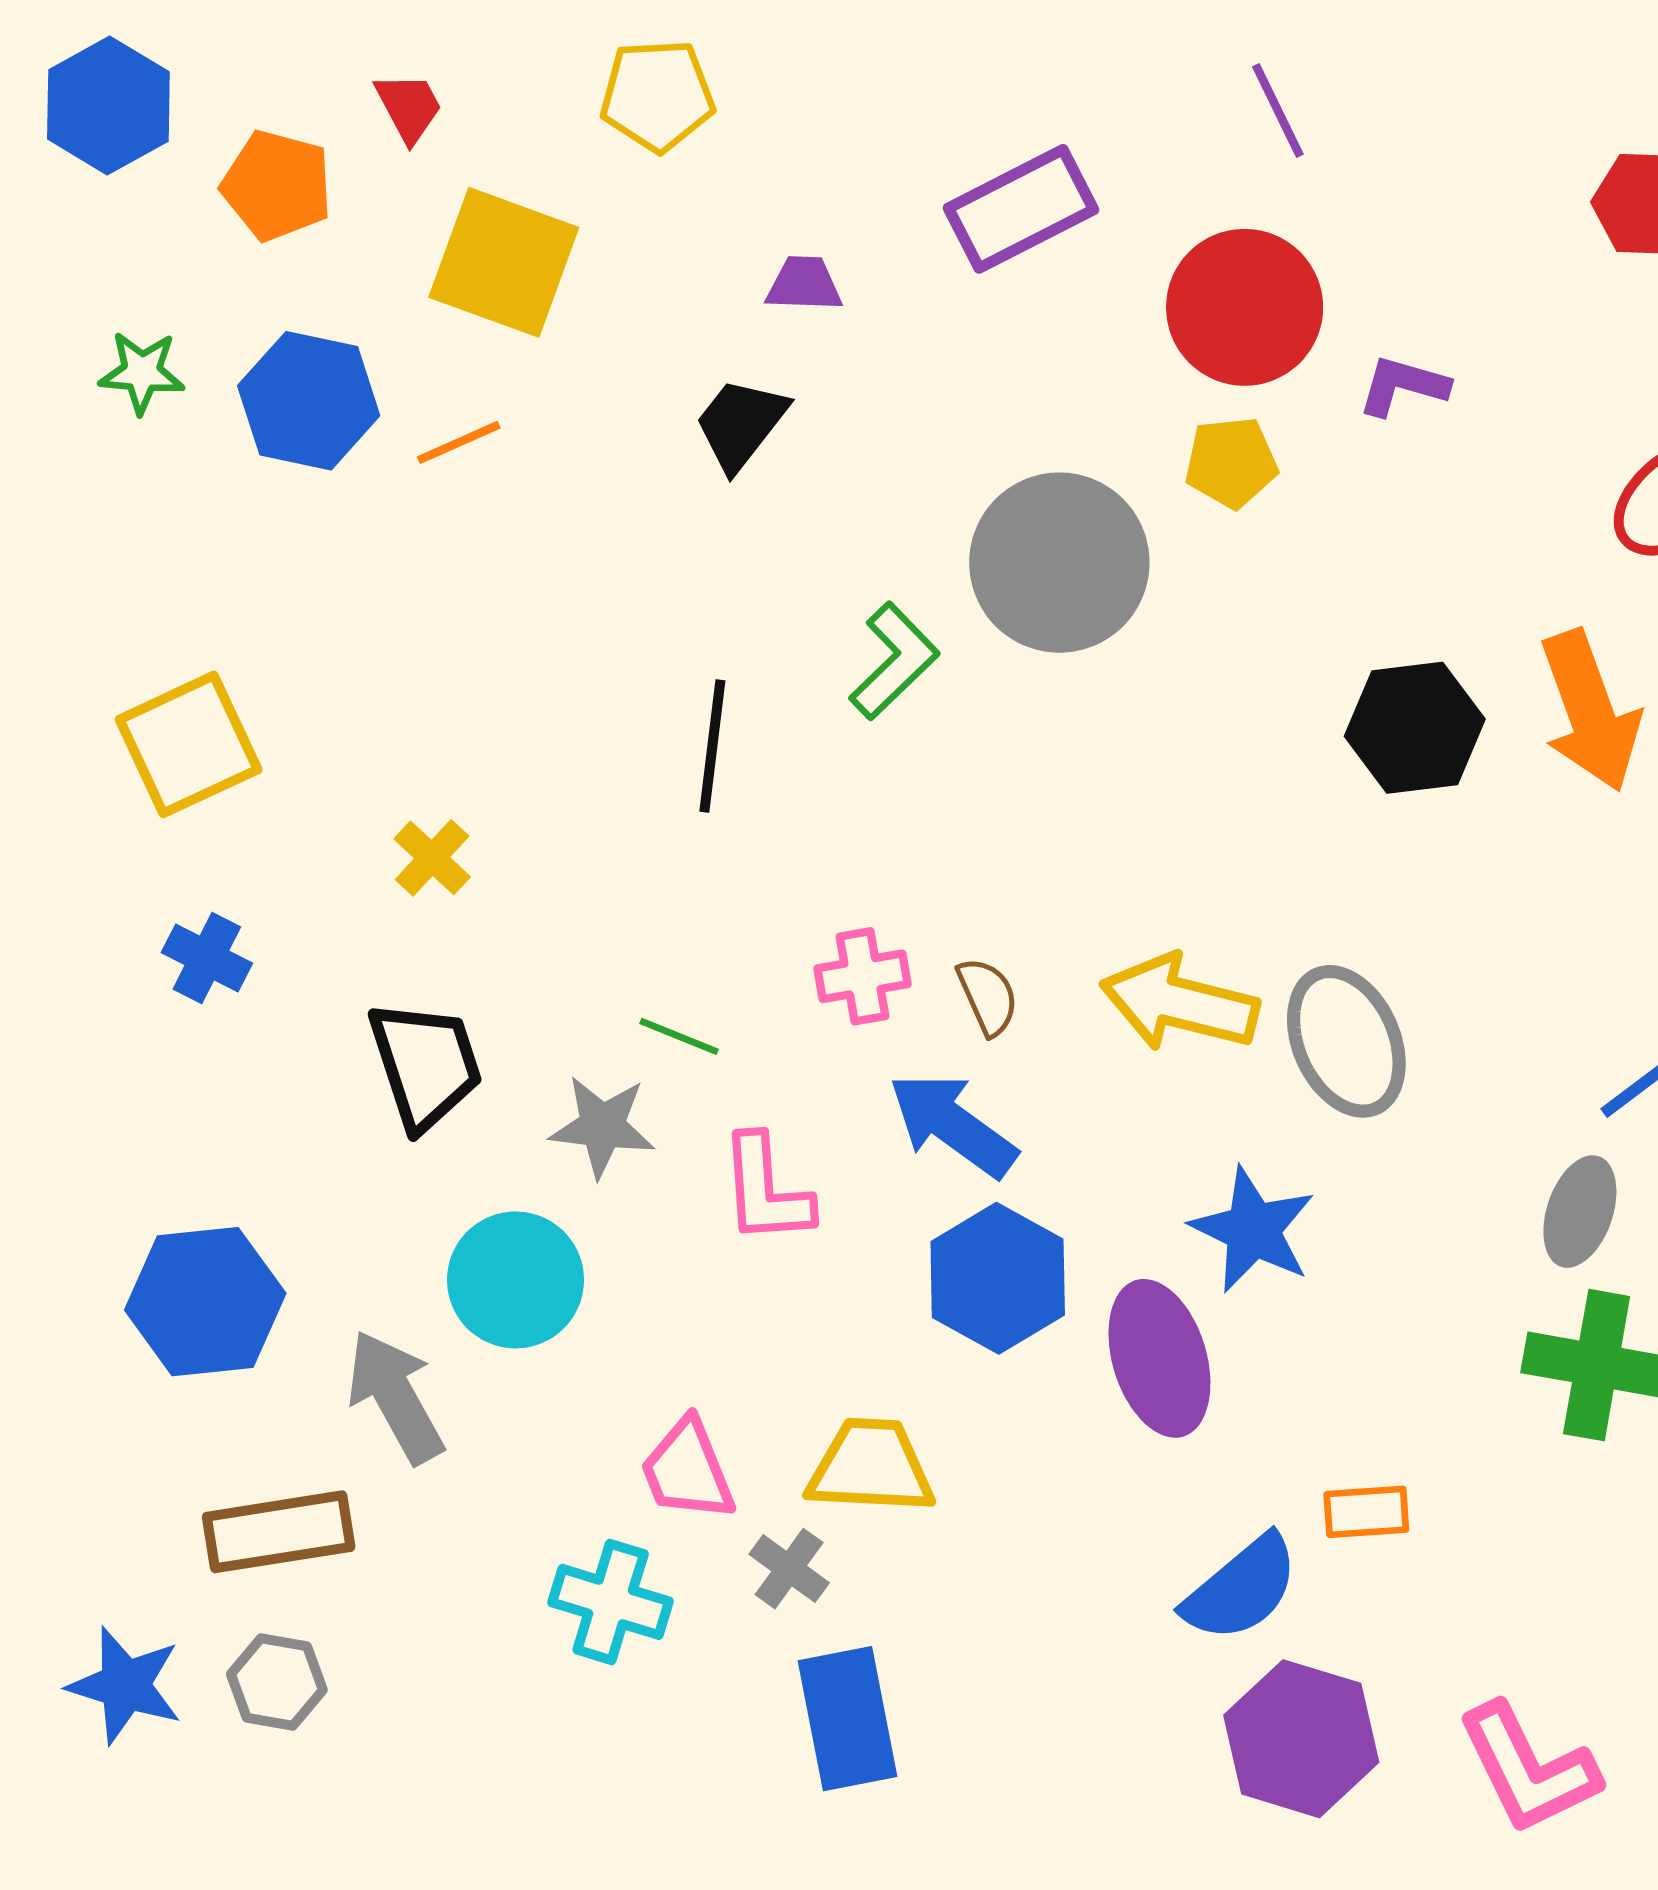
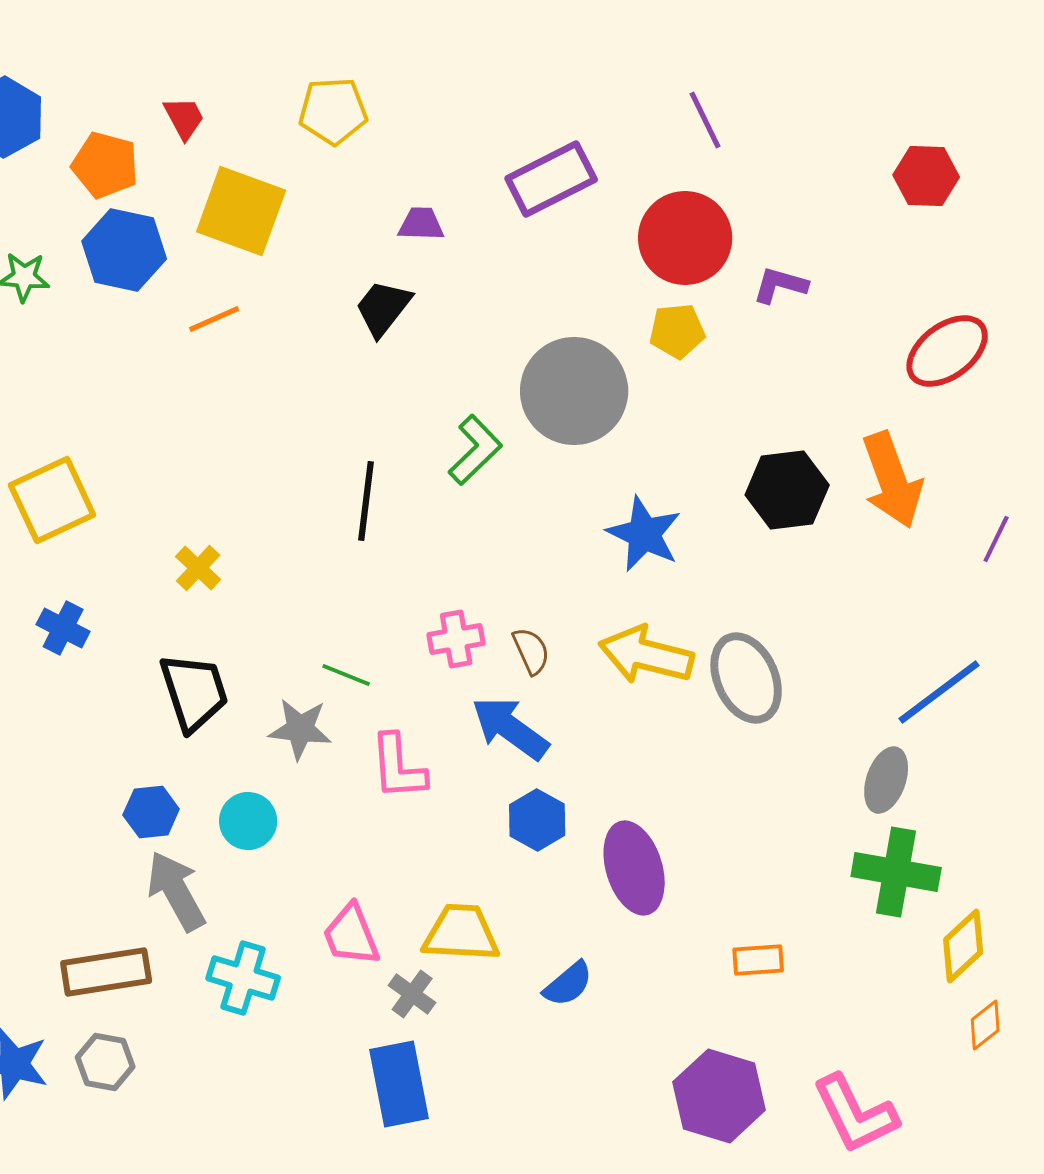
blue hexagon: (309, 401) -> (124, 250), moved
blue star: (1253, 1230) -> (644, 534), moved
blue hexagon: (998, 1278) -> (537, 820), size x0.7
cyan circle: (516, 1280) -> (248, 821), size x0.7
blue hexagon: (205, 1302) -> (151, 812), moved, size x0.6
blue semicircle: (1241, 1589) -> (568, 984), moved, size x0.7
cyan cross: (611, 1602) -> (243, 978), moved
blue rectangle: (848, 1719) -> (399, 1084), moved

